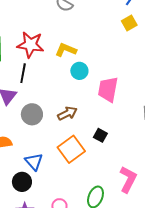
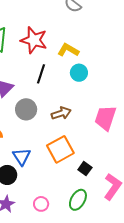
black line: (23, 73) -> (41, 74), moved
pink trapezoid: (108, 89) -> (105, 118), moved
black square: (100, 135) -> (85, 169), moved

